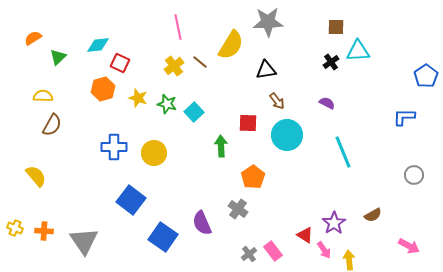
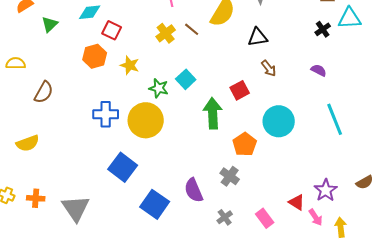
yellow semicircle: (43, 96) -> (16, 63), moved
green star: (167, 104) -> (159, 88), moved
red square: (248, 123) -> (240, 90), turned -30
cyan circle: (287, 135) -> (279, 121), moved
green arrow: (221, 146) -> (213, 113), size x1.4
yellow circle: (154, 153) -> (146, 120), size x1.4
yellow semicircle: (36, 176) -> (28, 143), turned 110
gray cross: (249, 254) -> (225, 217), moved

